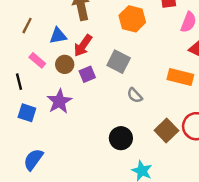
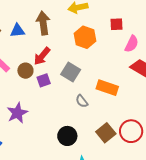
blue triangle: (58, 36) -> (17, 31), moved
orange rectangle: (180, 77) -> (107, 88), moved
purple star: (59, 101) -> (17, 113), moved

